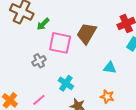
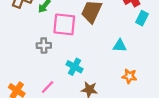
gray cross: (39, 61) -> (44, 45), turned 32
orange star: (107, 97) -> (129, 76), moved

